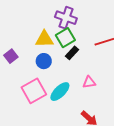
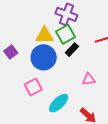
blue circle: (44, 61) -> (44, 57), size x1.6
pink square: (34, 91) -> (33, 87), size x0.7
cyan ellipse: (60, 92) -> (59, 103), moved

